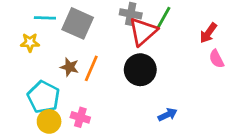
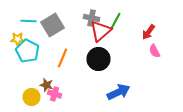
gray square: (78, 23) -> (52, 25), turned 35
brown star: (69, 67) -> (46, 85), moved
cyan pentagon: (44, 97) -> (28, 51), moved
blue arrow: (167, 115) -> (118, 92), size x1.6

